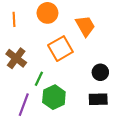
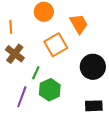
orange line: (14, 19) -> (11, 27), moved
black circle: (100, 72) -> (93, 67), size x1.6
black rectangle: (98, 99) -> (94, 106), moved

